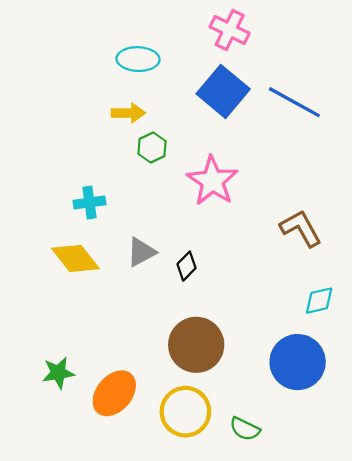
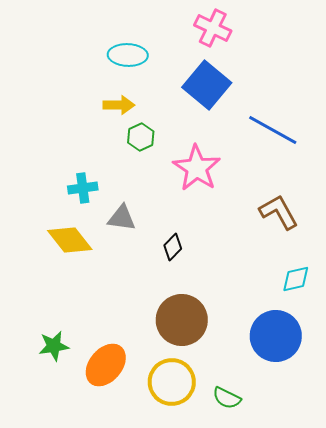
blue line: (294, 102) -> (273, 130), moved
gray triangle: (141, 252) -> (122, 218), moved, turned 36

